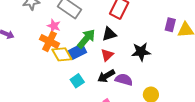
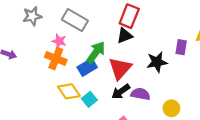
purple rectangle: (170, 25) -> (181, 47), moved
black triangle: (109, 34) -> (125, 36), moved
yellow diamond: (62, 54) -> (69, 91), moved
red triangle: (107, 55) -> (120, 68), size x1.6

